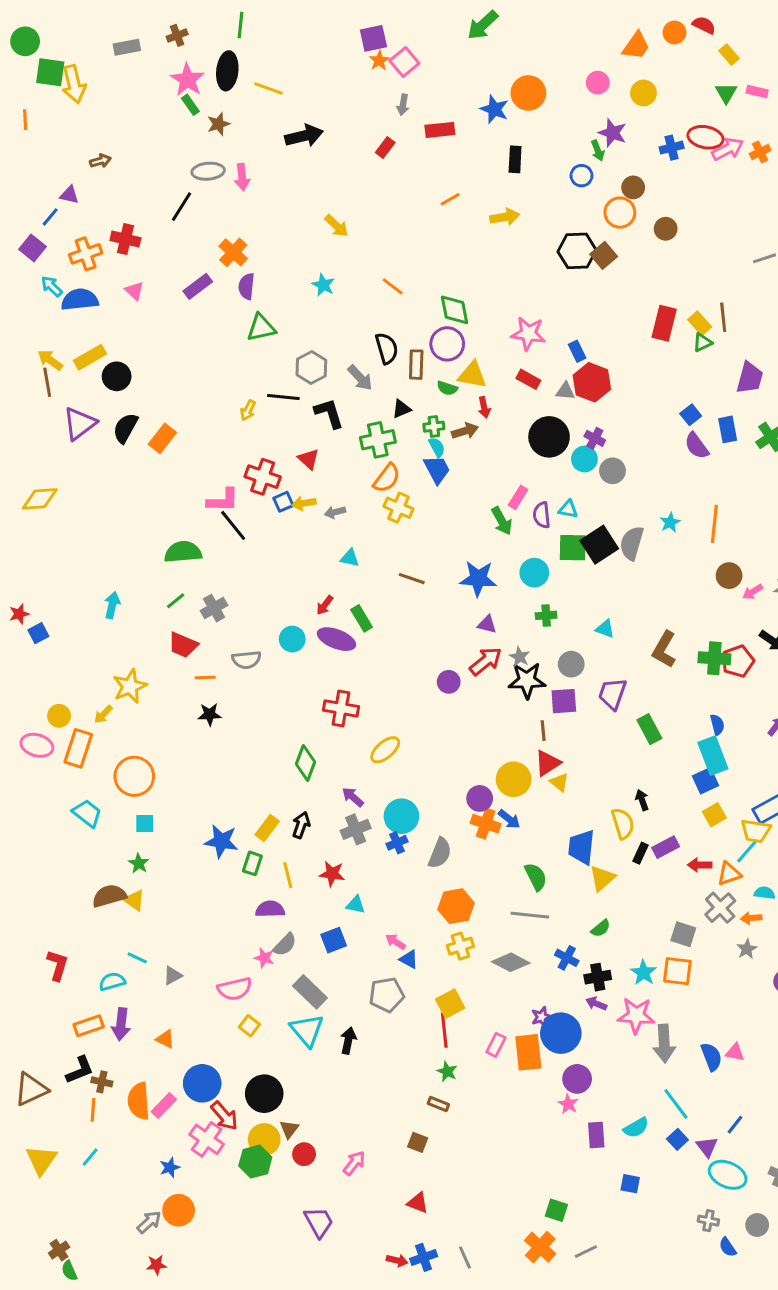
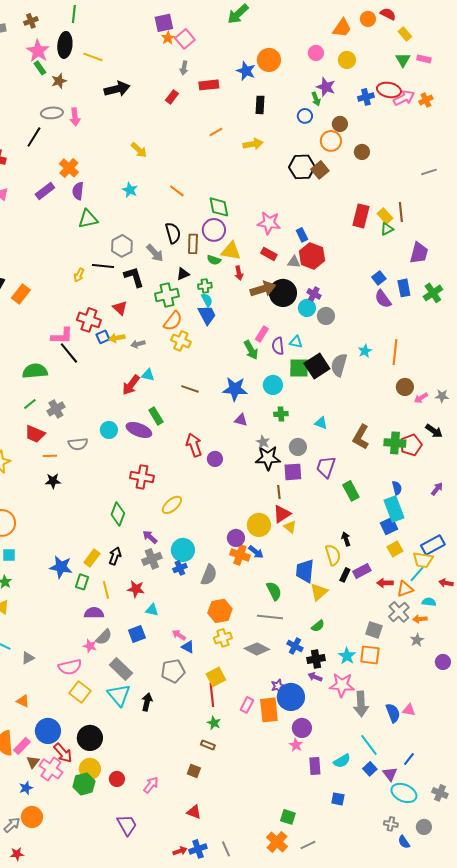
brown arrow: (465, 431) -> (263, 289), moved, size x1.4
red arrow: (325, 605) -> (131, 385), moved, size x1.5
red arrow: (486, 661) -> (194, 445), moved, turned -70
yellow square: (249, 1026) -> (80, 692), size x1.5
brown triangle: (289, 1129) -> (33, 762), moved
red arrow: (397, 1260) -> (180, 851), turned -32

